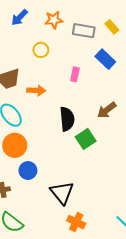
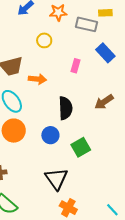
yellow rectangle: (112, 27) -> (105, 13), moved, turned -56
green square: (86, 139) -> (81, 147), moved
blue circle: (28, 170) -> (50, 135), moved

